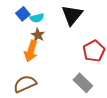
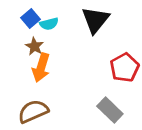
brown star: (38, 35) -> (34, 46), moved

